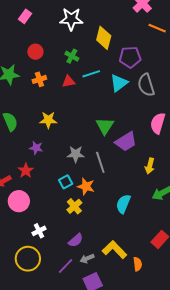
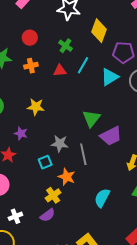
cyan line: (91, 74) -> (83, 65), turned -48
cyan square: (66, 182) -> (45, 162), moved
purple semicircle: (76, 240) -> (48, 215), moved

